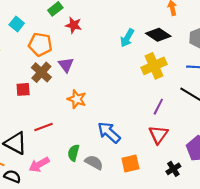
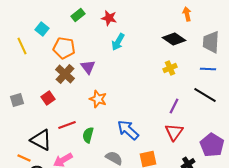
red star: (74, 25) -> (109, 18), moved
cyan arrow: (127, 38) -> (118, 42), moved
yellow cross: (154, 66) -> (170, 68), size x0.6
red square: (23, 89) -> (48, 98), moved, turned -32
green semicircle: (74, 153) -> (88, 135), moved

